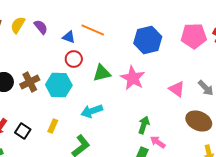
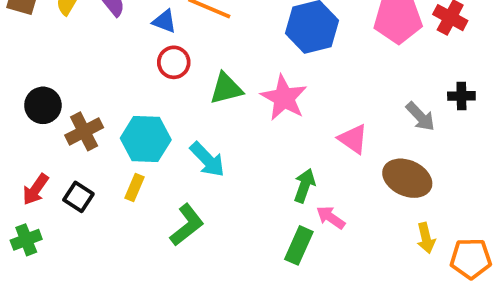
brown cross: (30, 82) -> (84, 131), moved
cyan hexagon: (59, 85) -> (146, 139), moved
pink triangle: (177, 89) -> (353, 139), moved
cyan arrow: (92, 111) -> (207, 160), turned -115

